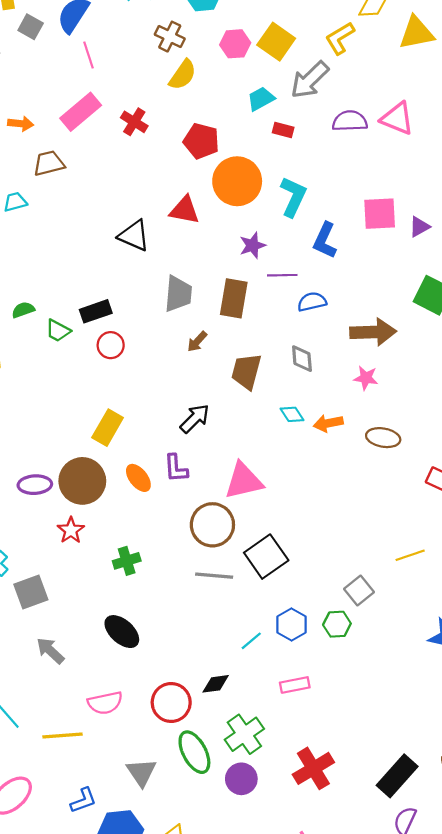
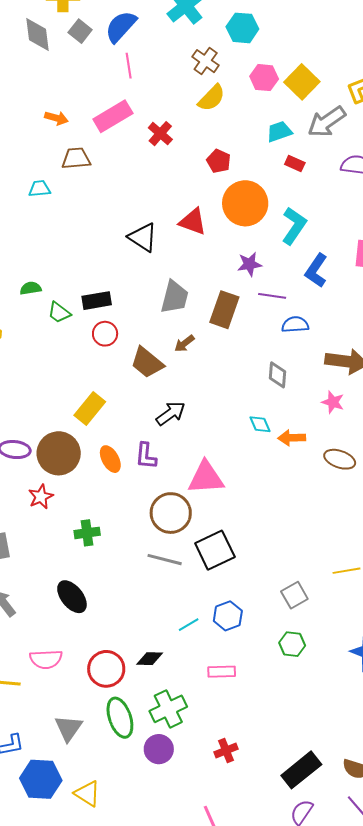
red pentagon: (201, 141) -> (219, 161), size x0.7
brown trapezoid: (246, 371) -> (147, 363), moved, turned -75
green hexagon: (337, 624) -> (292, 644), moved
red cross: (313, 768) -> (226, 751), size x0.6

